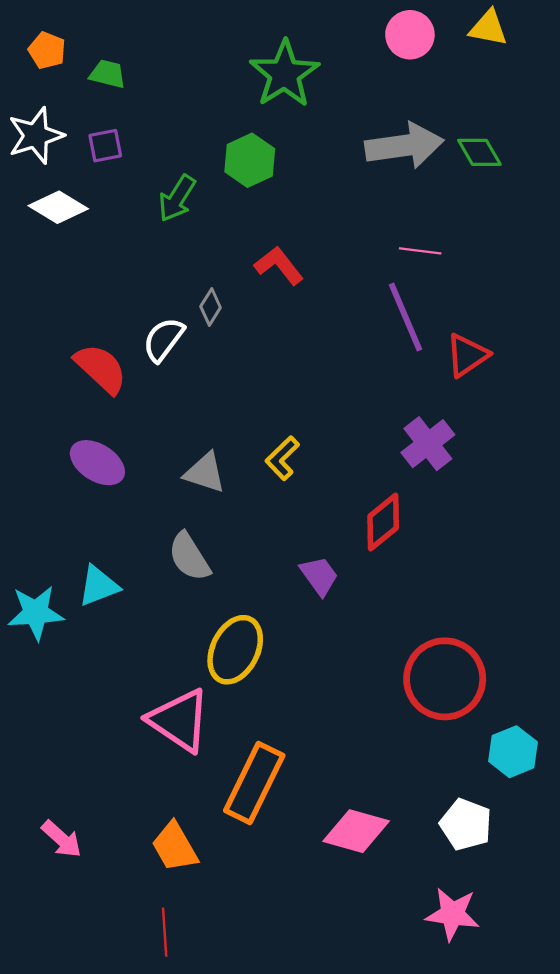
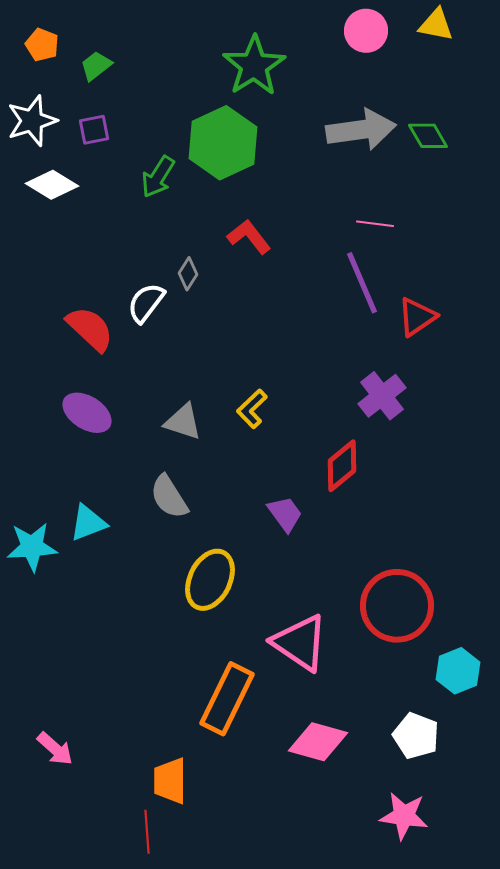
green trapezoid: (107, 74) -> (96, 66), turned -52
green hexagon: (250, 160) -> (223, 143), size x1.5
pink triangle: (179, 720) -> (300, 643), moved
orange trapezoid: (175, 847) -> (170, 781), moved, turned 30

